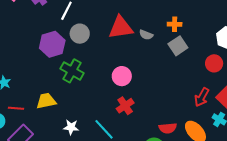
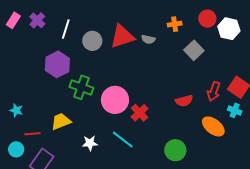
gray circle: (80, 34) -> (92, 41), moved
gray square: (178, 46) -> (194, 50), moved
red circle: (214, 63) -> (207, 19), moved
pink circle: (122, 76) -> (115, 100), moved, size x1.4
red semicircle: (168, 128) -> (184, 101), moved

